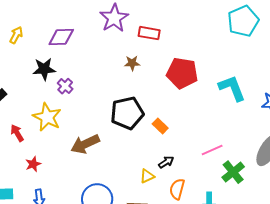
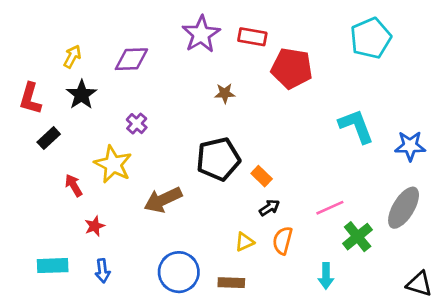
red rectangle: (149, 33) -> (252, 37), moved
black star: (44, 69) -> (81, 95), moved, turned -30
red pentagon: (182, 73) -> (292, 68), moved
black arrow: (166, 162) -> (269, 208), moved
orange semicircle: (177, 189) -> (283, 241), moved

